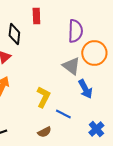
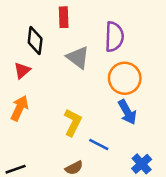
orange circle: (94, 53) -> (125, 78), moved
gray triangle: (71, 66) -> (78, 57), moved

